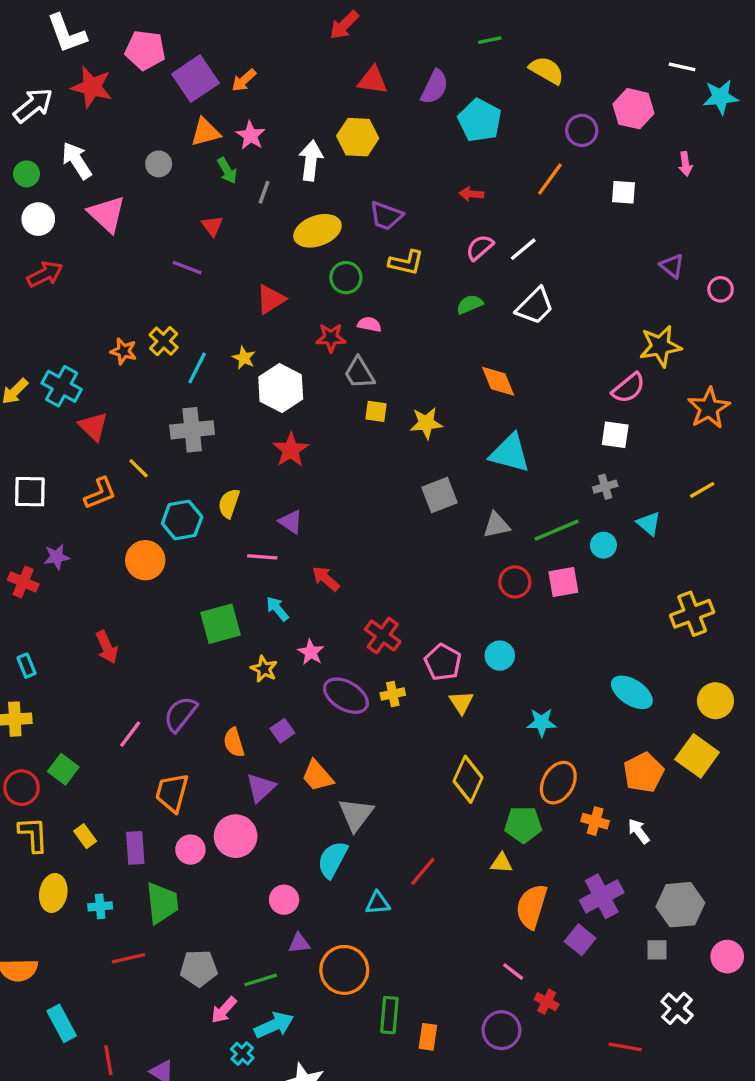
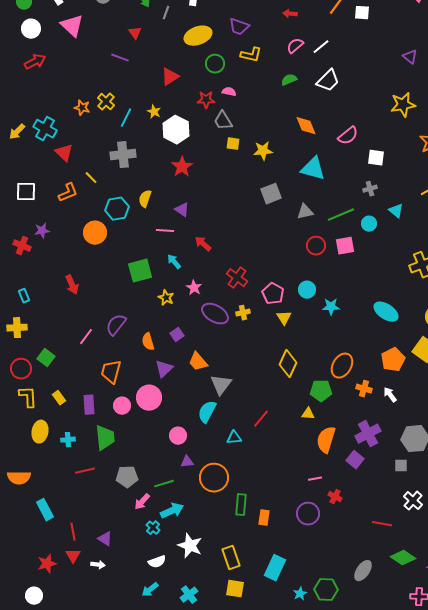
white square: (624, 192) -> (362, 13), moved
pink semicircle: (629, 388) -> (348, 136), moved
cyan star: (542, 722) -> (331, 307), moved
pink line: (513, 972) -> (315, 479), turned -48

